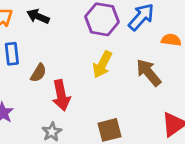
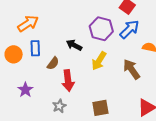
black arrow: (38, 16) -> (74, 45), moved

